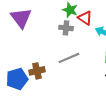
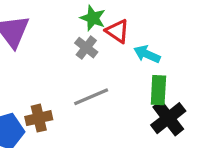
gray cross: (66, 28) -> (86, 48), turned 32

